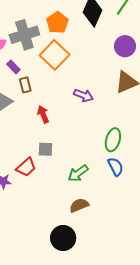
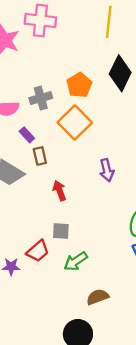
gray cross: (24, 35) -> (41, 98), size x0.7
purple arrow: (84, 95) -> (107, 170), turned 54
green arrow: (78, 173) -> (76, 261), moved

